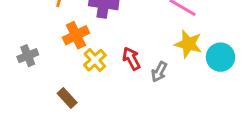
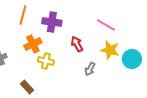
red arrow: (131, 59) -> (77, 44), moved
yellow cross: (95, 60) -> (46, 61), turned -35

